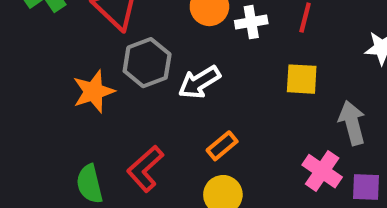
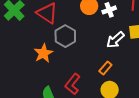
white arrow: (199, 82) -> (115, 40), moved

